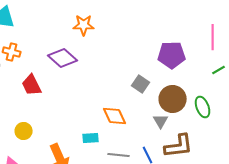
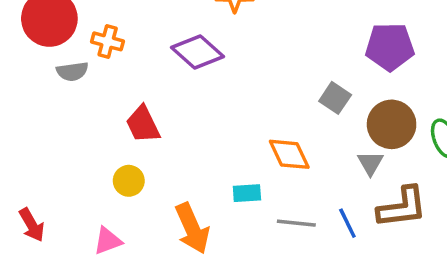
red trapezoid: (32, 85) -> (143, 124), moved

